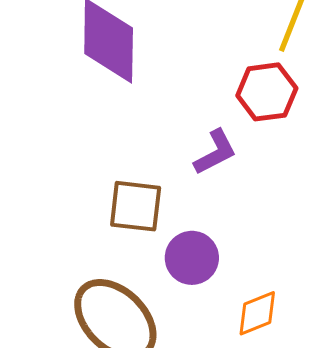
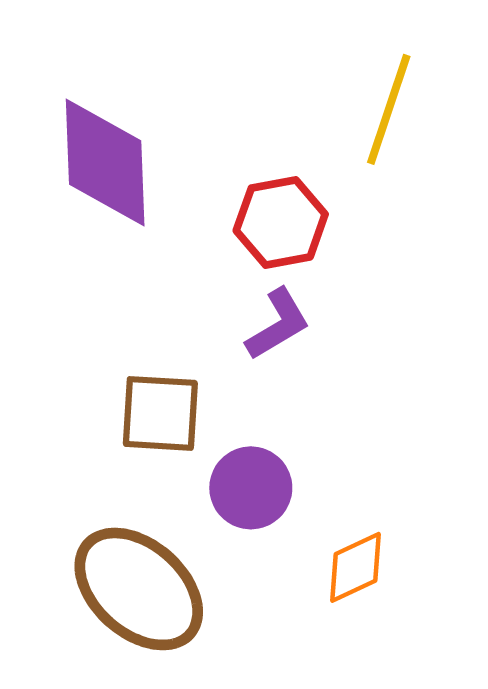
red hexagon: (267, 92) -> (281, 222), moved

